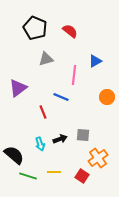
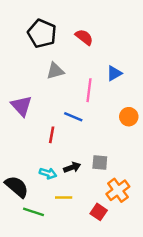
purple triangle: (18, 88) -> (21, 106), turned -36
red line: (43, 112) -> (52, 135), turned 32
cyan arrow: (40, 144) -> (48, 173), turned -56
yellow line: (54, 172) -> (64, 197), moved

